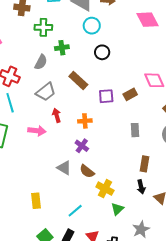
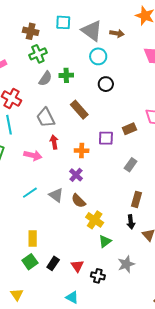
green cross: (43, 27) -> (38, 54), moved, turned -30
gray semicircle: (41, 62) -> (45, 79), moved
gray trapezoid: (46, 92) -> (46, 118), turned 95
purple square: (106, 96) -> (106, 138), moved
gray rectangle: (135, 130) -> (131, 165), turned 32
yellow rectangle: (36, 201) -> (33, 239), moved
cyan line: (75, 211) -> (30, 193), moved

